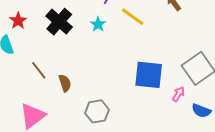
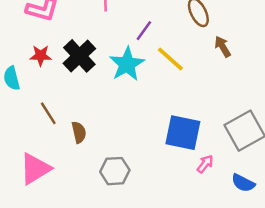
red star: (18, 21) -> (41, 56), moved, turned 30
cyan star: (98, 24) -> (127, 64), size x1.8
pink arrow: (178, 94) -> (205, 164), moved

